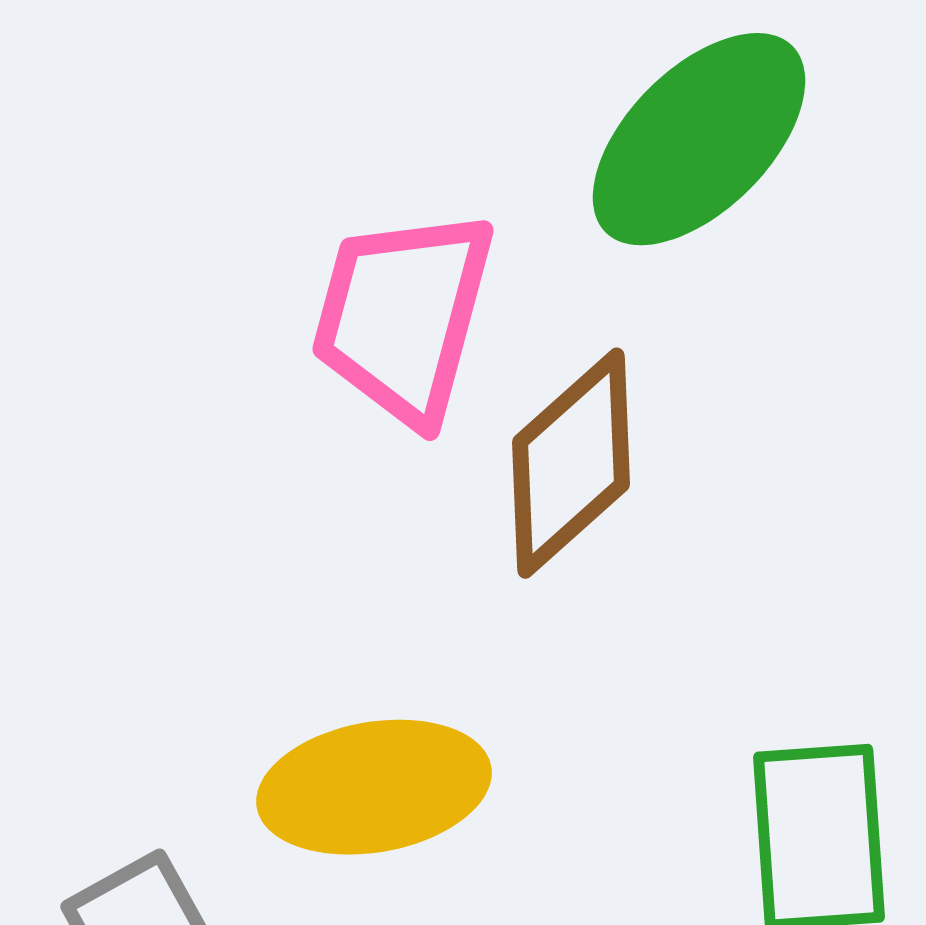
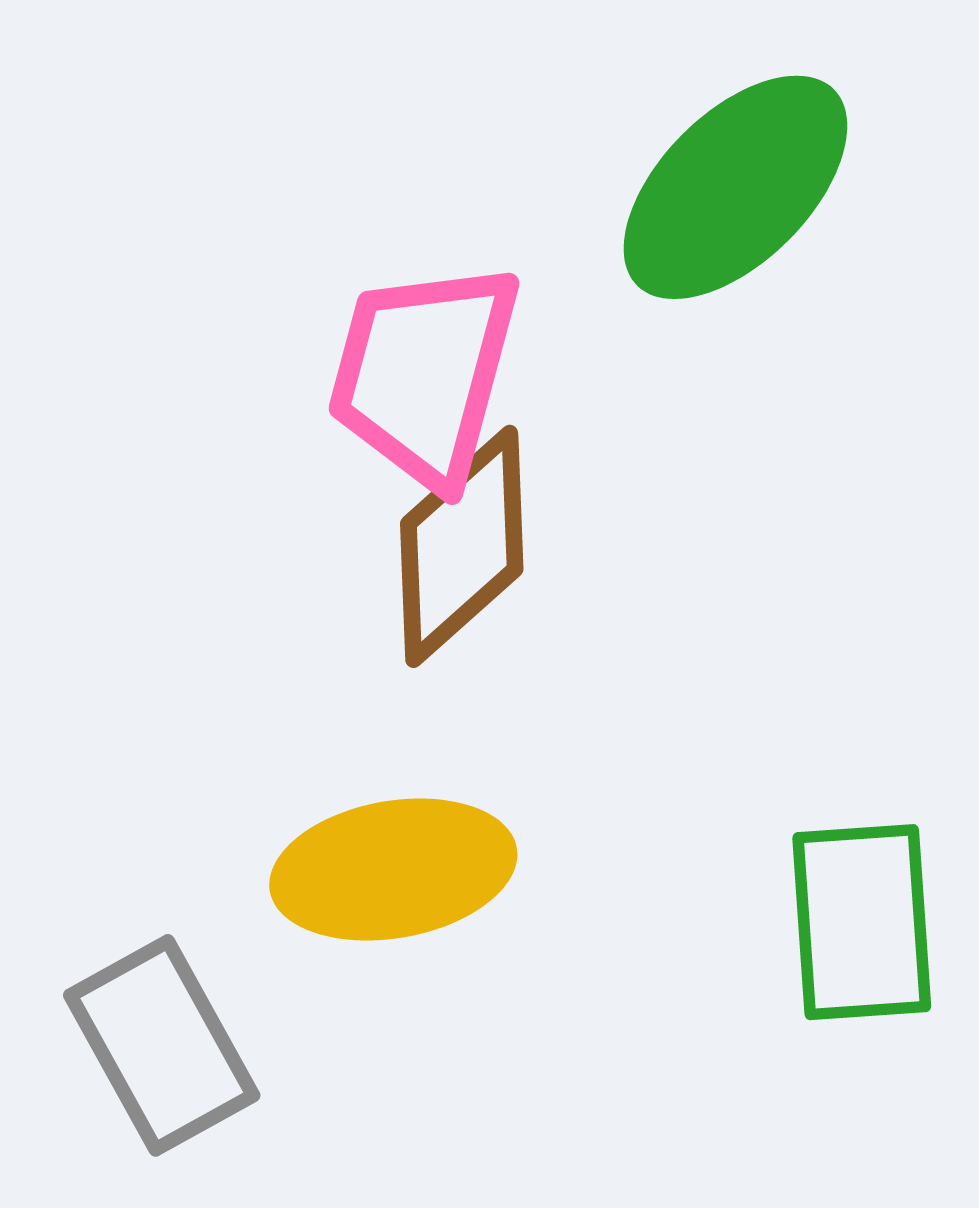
brown diamond: (571, 463) -> (462, 546), moved

